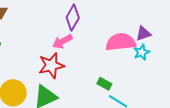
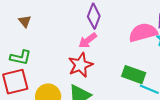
green rectangle: (104, 84) -> (134, 75), size x1.6

